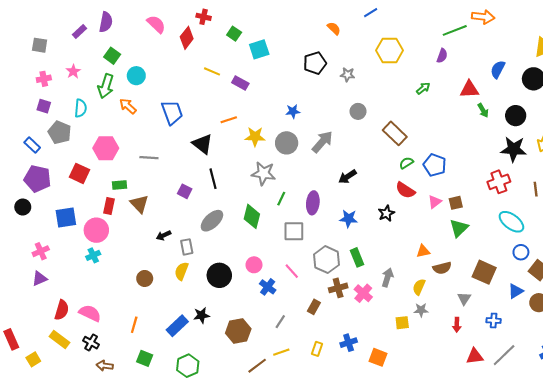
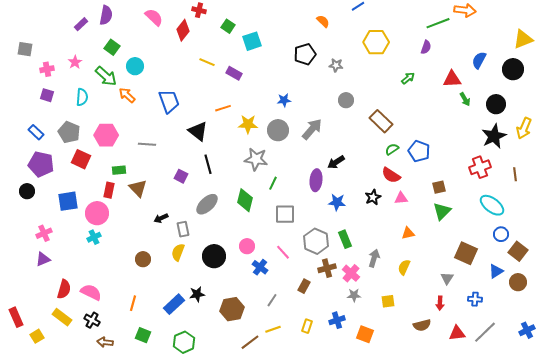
gray square: (40, 45) -> (25, 49), moved
green arrow: (106, 86) -> (106, 76), turned -65
gray pentagon: (60, 132) -> (69, 132), moved
black star: (514, 149) -> (494, 136), turned -30
pink triangle: (435, 202) -> (401, 198), moved, turned 32
purple ellipse: (313, 203) -> (316, 180), moved
brown semicircle: (442, 268) -> (422, 325), moved
gray star: (421, 310) -> (354, 295), moved

